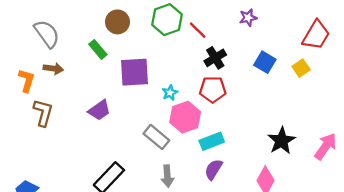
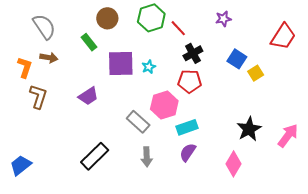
yellow square: (301, 68) -> (256, 73), moved
cyan star: (170, 93) -> (149, 67), moved

